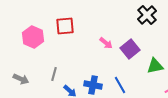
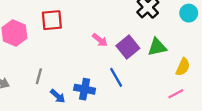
green triangle: (155, 66) -> (157, 47), moved
blue line: (120, 85) -> (116, 77), moved

